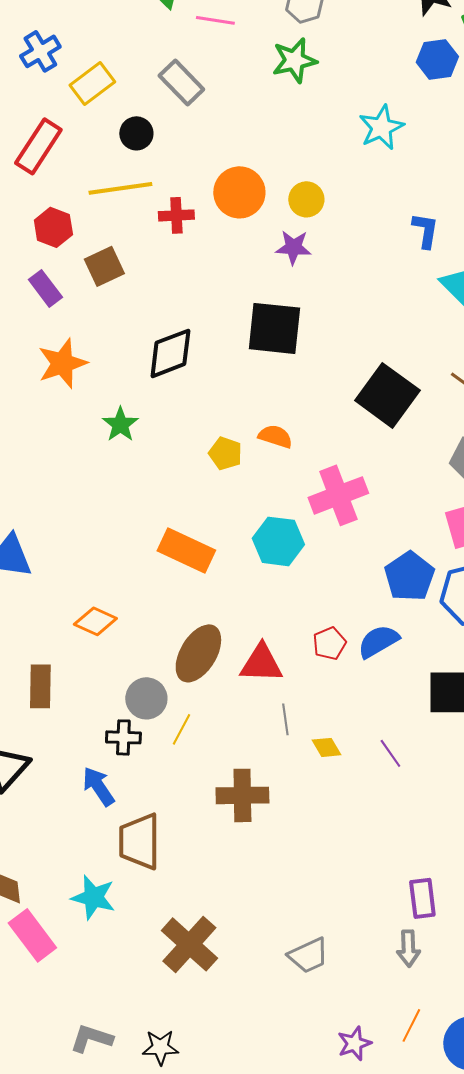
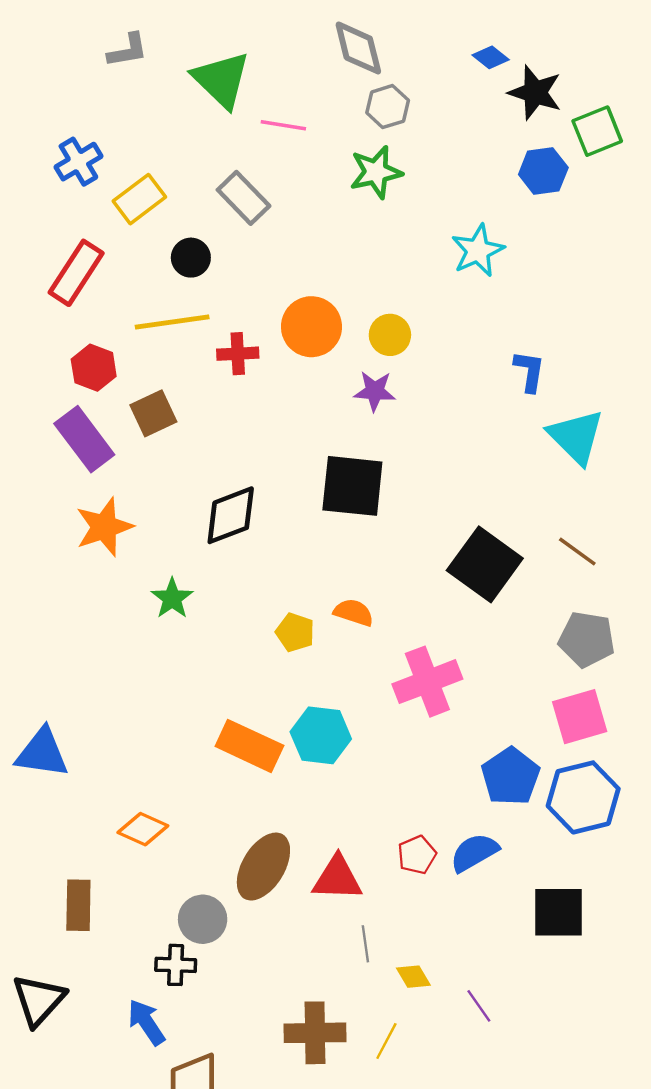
purple rectangle: (45, 288) -> (84, 439), size x1.5
cyan hexagon: (278, 541) -> (321, 735), moved
yellow line: (181, 729) -> (386, 1041), moved
purple line: (390, 753) -> (479, 1006), moved

